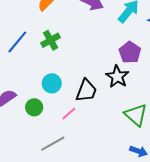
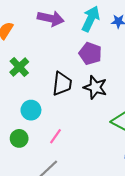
purple pentagon: (130, 52) -> (90, 54), moved
black trapezoid: (86, 91) -> (62, 84), moved

